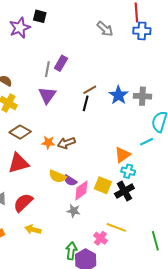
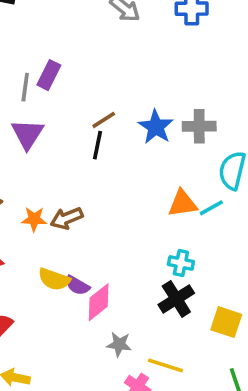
orange triangle: (122, 155) -> (183, 203), moved, turned 30
yellow square: (103, 185) -> (226, 322), moved
gray star: (74, 211) -> (119, 344), moved

